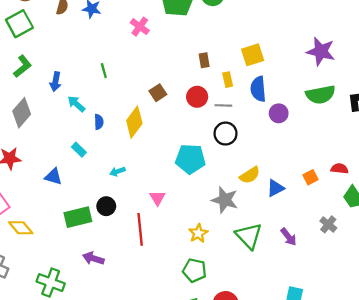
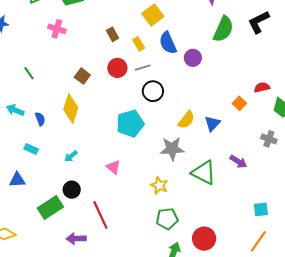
pink cross: (140, 27) -> (57, 29), moved
green semicircle: (320, 95) -> (223, 29), turned -36
red line: (140, 229) -> (100, 215), moved

